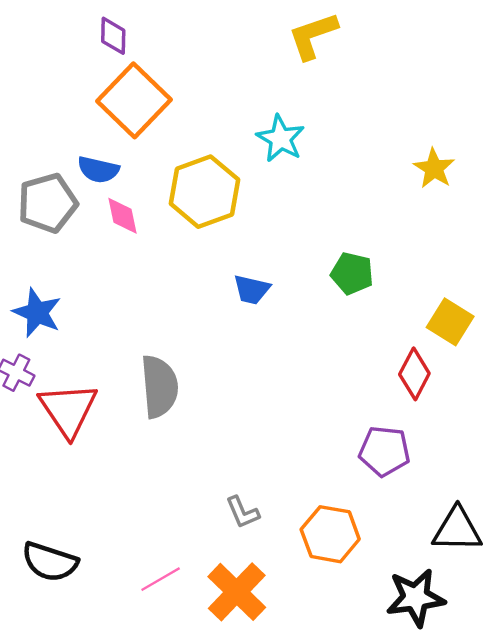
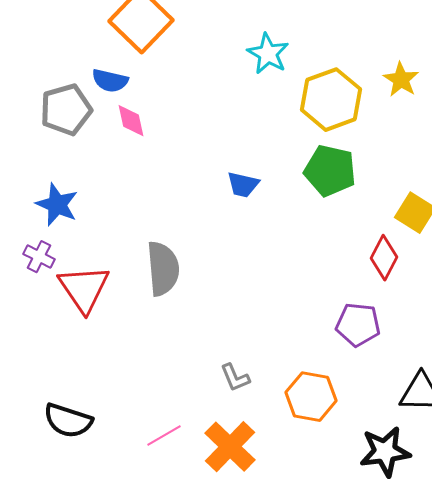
yellow hexagon: (204, 192) -> (331, 100), moved
green pentagon: (352, 273) -> (330, 171), size x1.4

